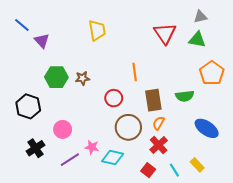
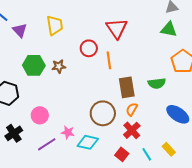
yellow trapezoid: (97, 30) -> (55, 25), moved
red triangle: (165, 33) -> (117, 28), moved
red circle: (114, 98) -> (89, 48), moved

